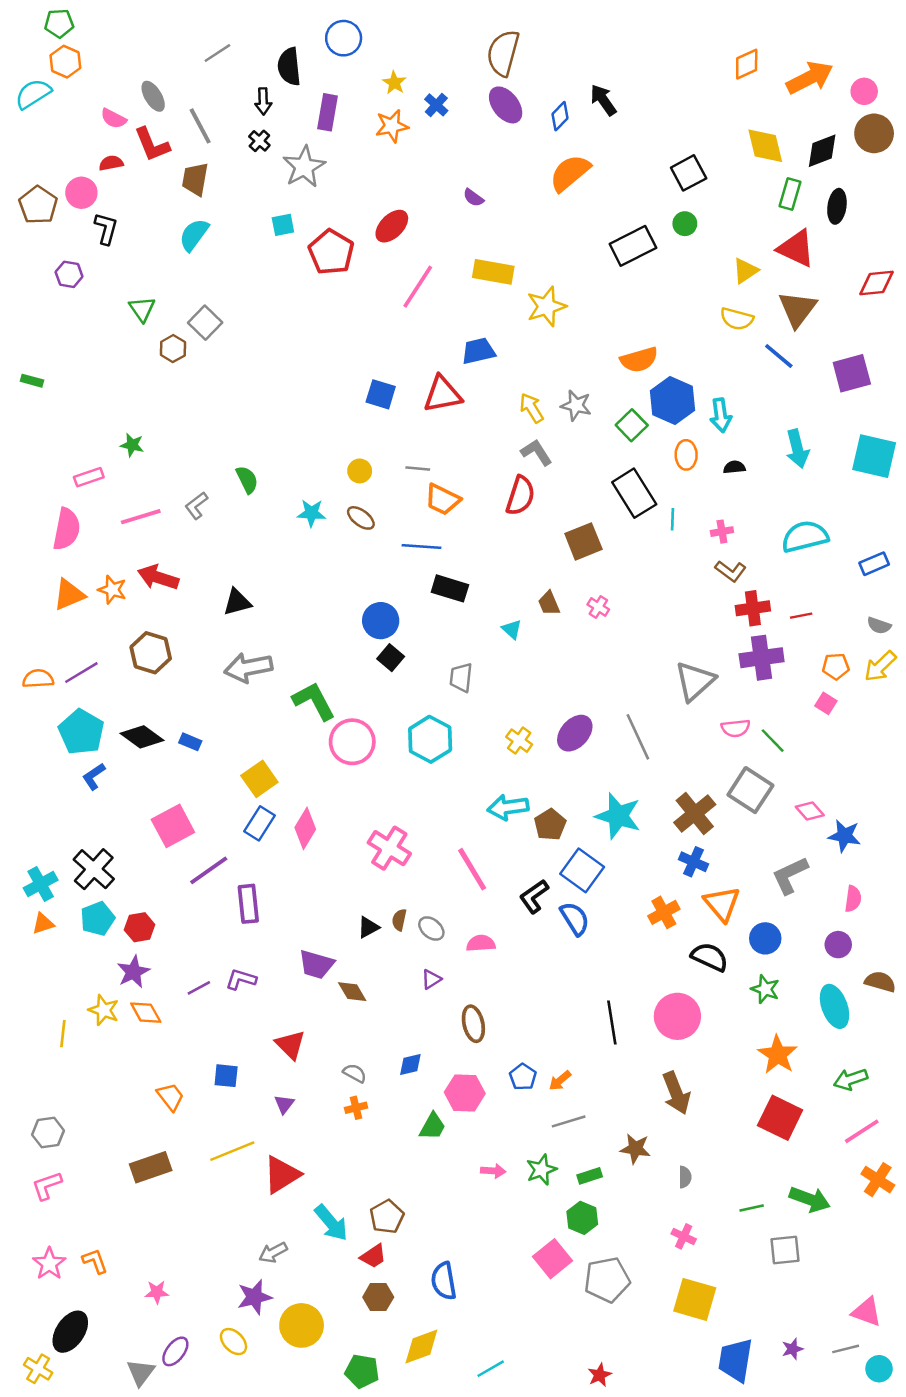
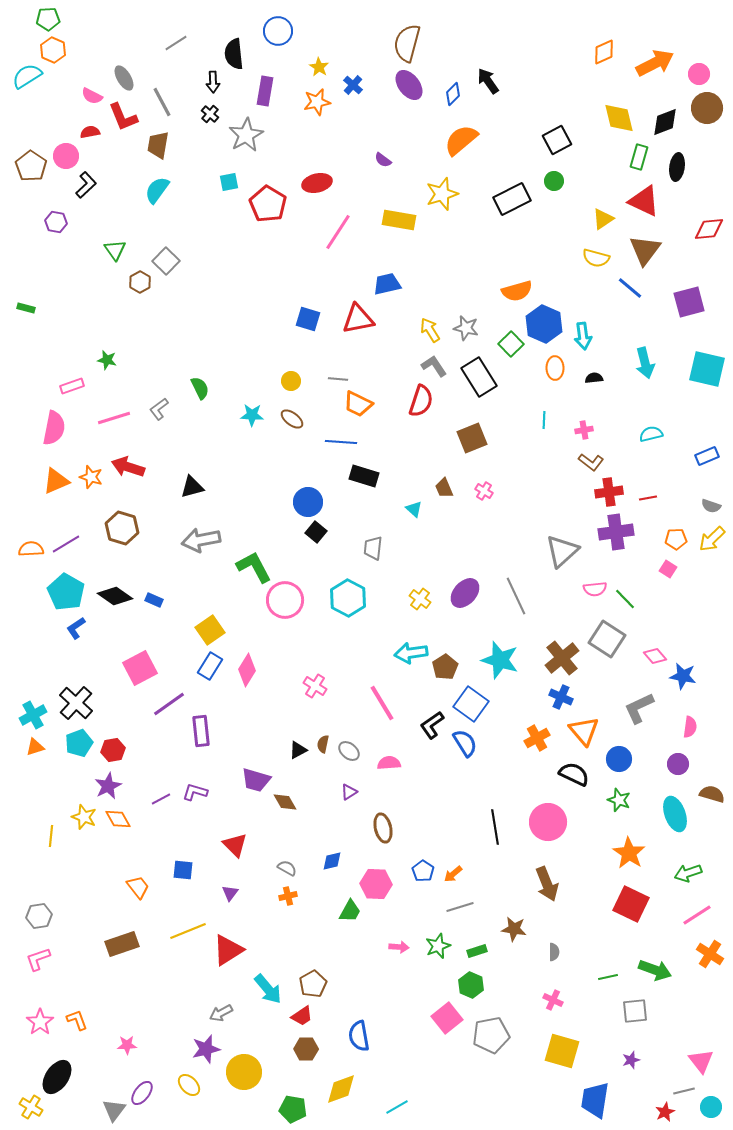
red ellipse: (392, 226) -> (317, 183), turned 32
black L-shape: (106, 229) -> (86, 185), turned 32
yellow star: (546, 306) -> (442, 194), moved
black rectangle: (634, 493) -> (479, 377), moved
cyan semicircle: (805, 537) -> (651, 434), size x0.6
pink cross: (389, 848) -> (315, 686), size x0.7
pink triangle: (867, 1312) -> (701, 1061), turned 32
purple star: (792, 1349) -> (631, 1060), moved
red star: (600, 1375) -> (665, 1112), moved

